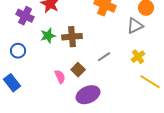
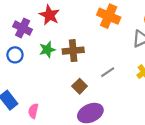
blue circle: (18, 51) -> (15, 55), moved
pink semicircle: (60, 77) -> (33, 111), moved, turned -144

